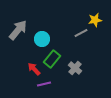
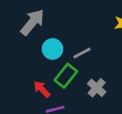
gray arrow: (18, 30) -> (32, 22), moved
gray line: (81, 33) -> (82, 53), moved

